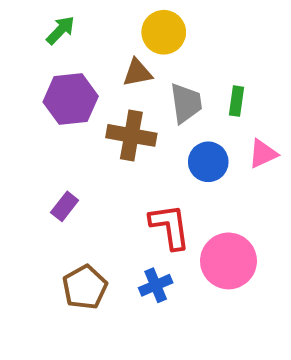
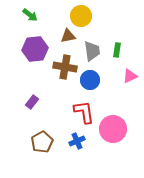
green arrow: (60, 30) -> (30, 15), turned 84
blue circle: (208, 162) -> (90, 80), moved

